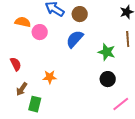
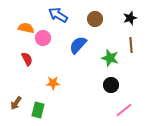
brown circle: (80, 14) -> (95, 19), moved
red semicircle: (16, 64) -> (27, 59), moved
brown arrow: (22, 89) -> (16, 103), moved

